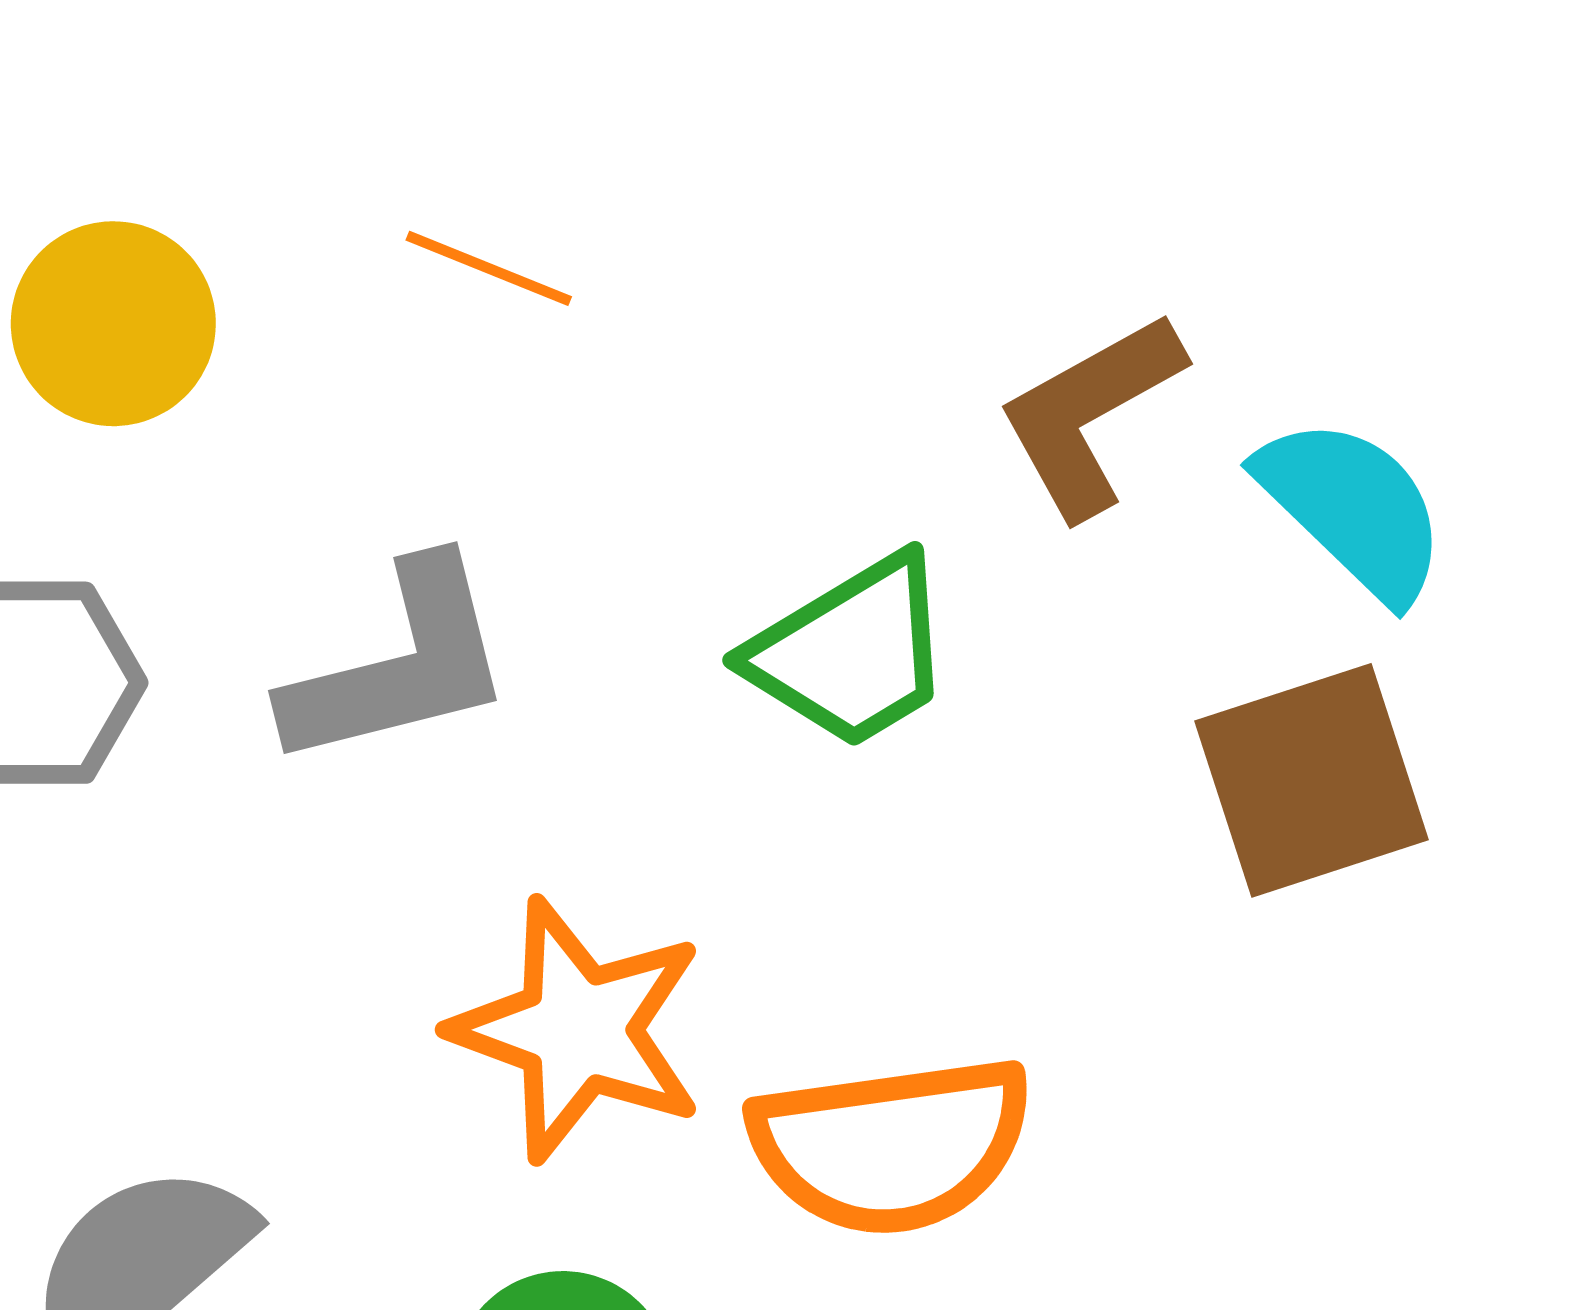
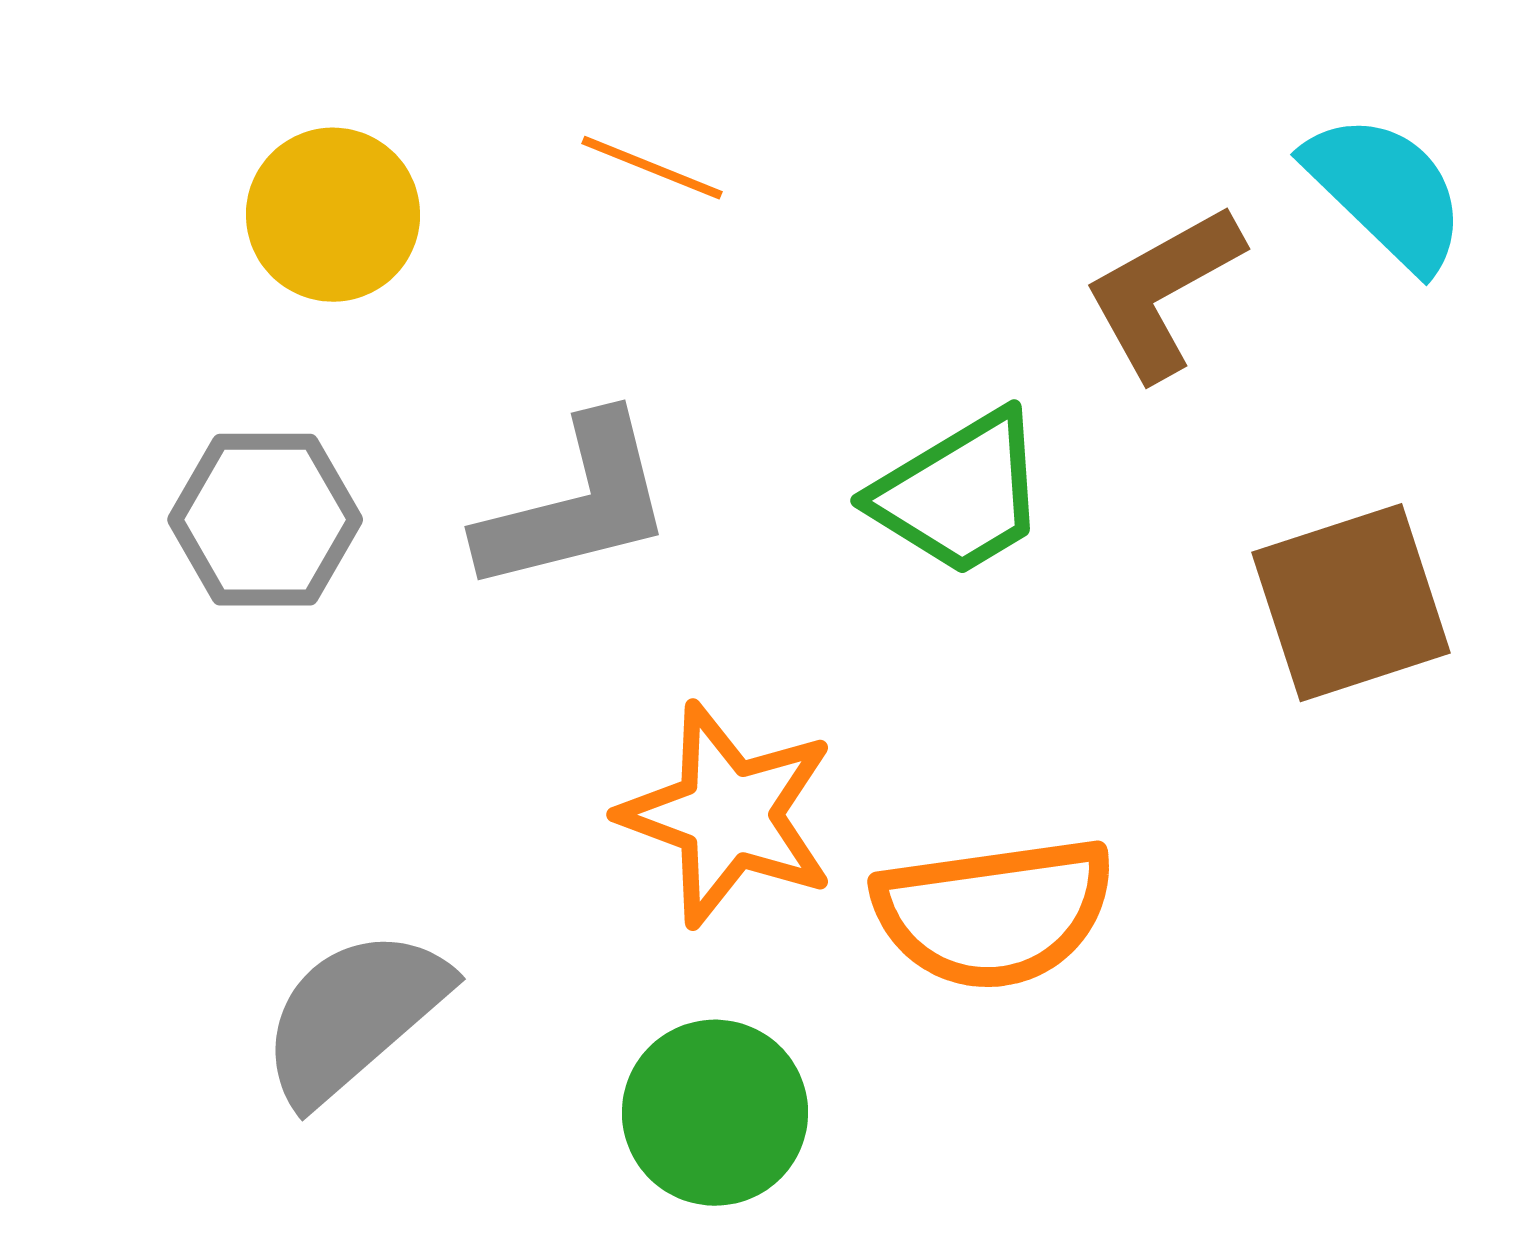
cyan semicircle: (1353, 508) -> (1386, 192), moved

